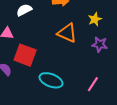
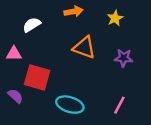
yellow star: (95, 19) -> (115, 18), moved

